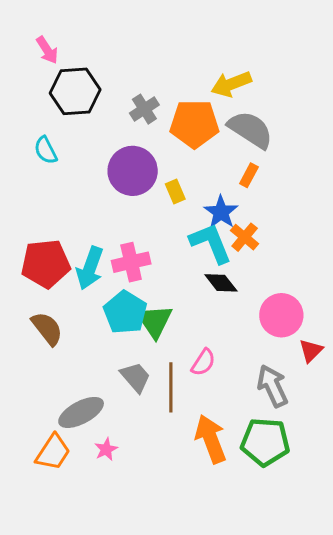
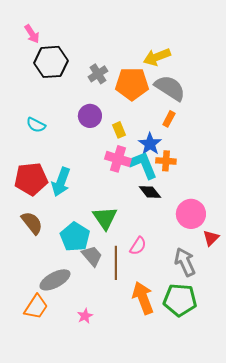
cyan semicircle: (46, 150) -> (36, 125), moved, turned -36
purple circle: (133, 171) -> (90, 116), size x0.7
orange cross: (245, 237) -> (166, 161), turned -36
pink cross: (131, 262) -> (118, 159), moved, turned 30
cyan pentagon: (125, 312) -> (75, 237), moved
pink star: (106, 449) -> (85, 316), moved

